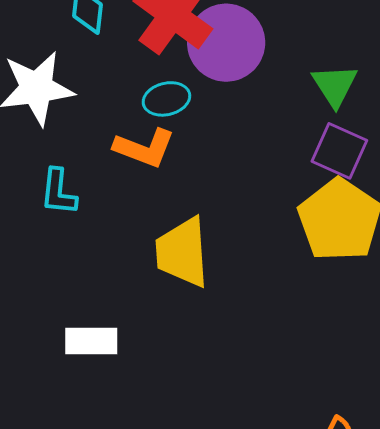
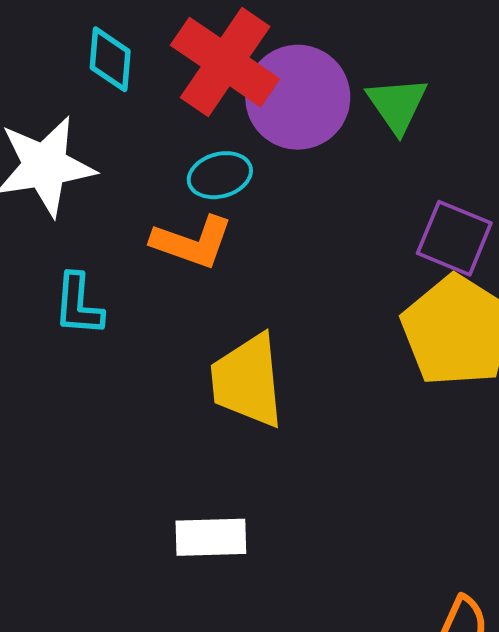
green triangle: (335, 85) -> (397, 105), moved
white rectangle: (91, 341) -> (211, 537), moved

